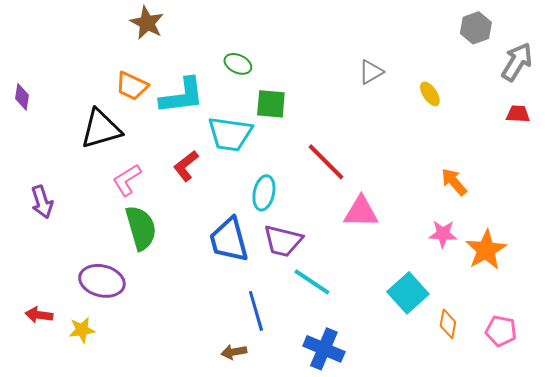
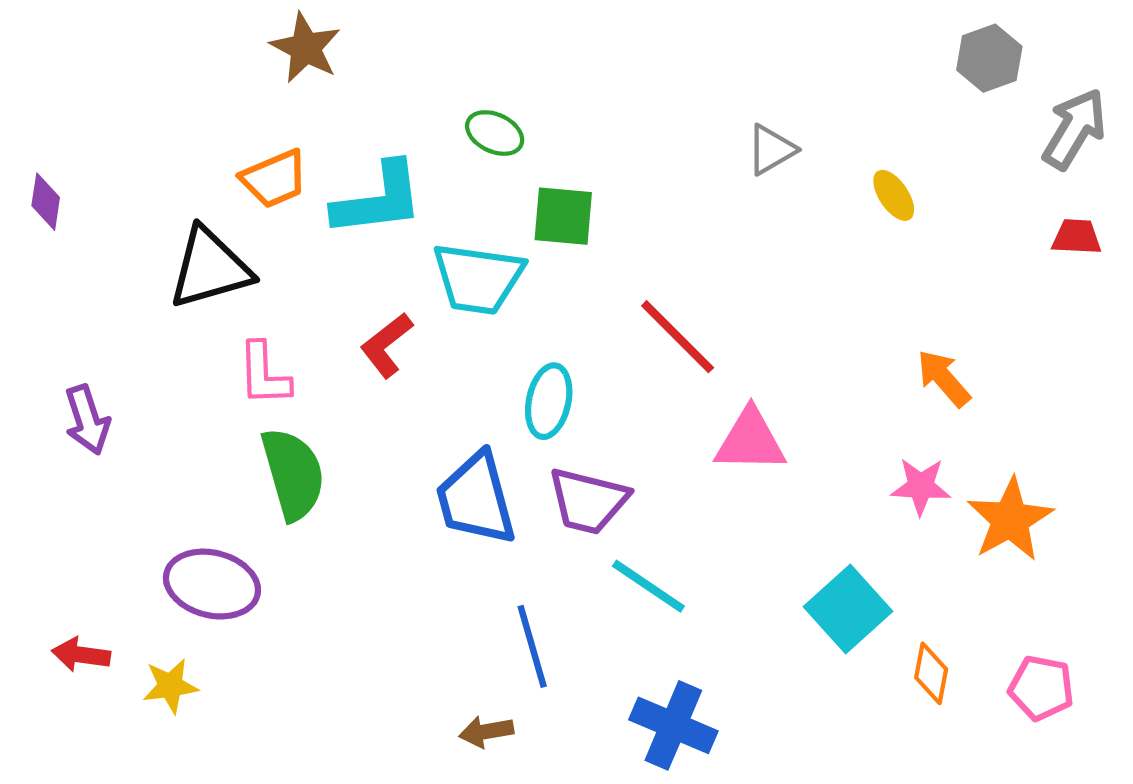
orange trapezoid: (132, 86) -> (274, 179), turned -48
pink L-shape: (127, 180) -> (264, 374), turned -60

